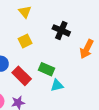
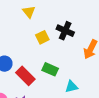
yellow square: (25, 41) -> (42, 37), moved
cyan triangle: (57, 85) -> (71, 87), moved

